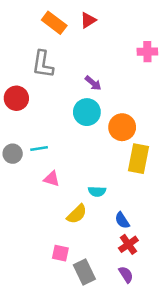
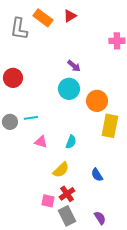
gray L-shape: (43, 64) -> (19, 29), moved
cyan semicircle: (97, 191) -> (71, 142), moved, turned -72
red cross: (128, 244) -> (67, 194), moved

